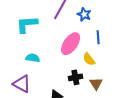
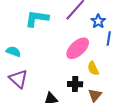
blue line: (98, 37) -> (109, 39), moved
cyan semicircle: (33, 58) -> (13, 52), moved

